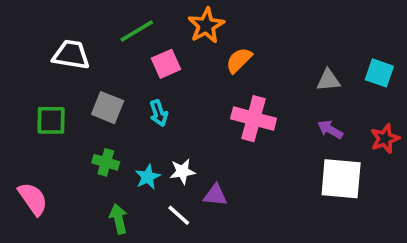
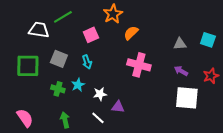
green line: (137, 31) -> (63, 17), moved
green square: (51, 120) -> (28, 66), size x1.4
cyan star: (148, 177) -> (78, 85), moved
pink semicircle: (33, 199) -> (25, 118), moved

